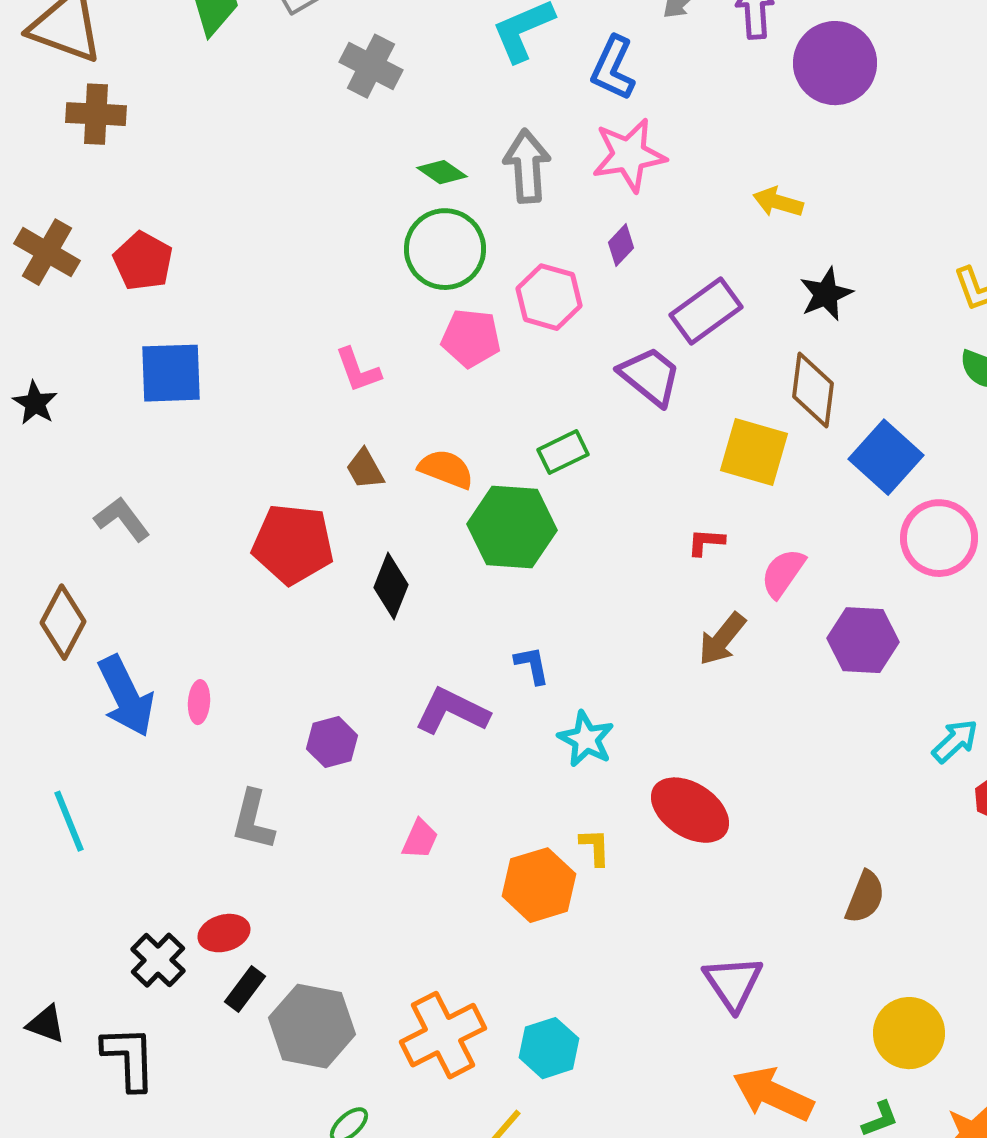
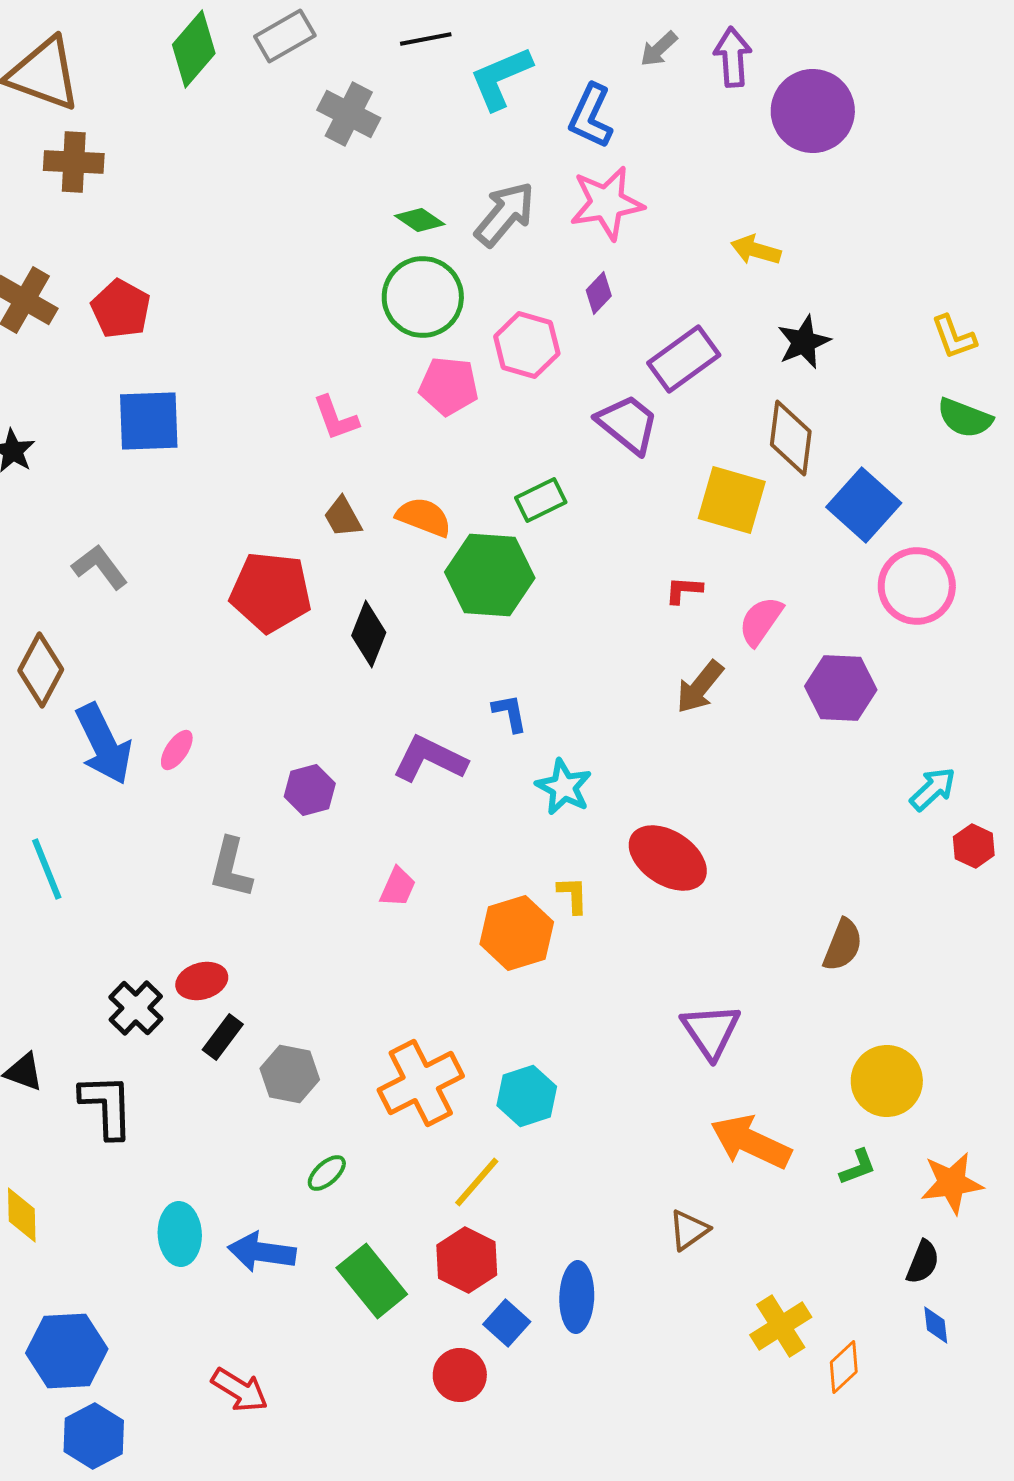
gray arrow: (527, 166) -> (505, 214), turned 44
pink ellipse: (199, 702) -> (177, 750), turned 30
gray hexagon: (312, 1026) -> (290, 1074), size x0.7

